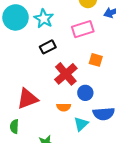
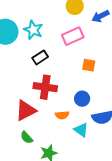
red cross: (66, 74) -> (45, 87), moved, turned -35
cyan triangle: (81, 124) -> (81, 130), turned -35
green semicircle: (14, 126) -> (27, 138), moved, turned -40

